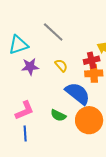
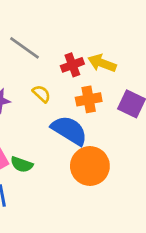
red cross: (92, 60) -> (72, 65), moved
green semicircle: (58, 115) -> (22, 164), moved

